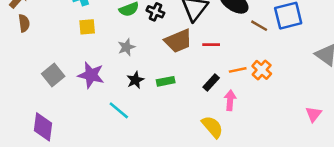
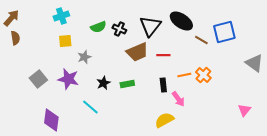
gray star: (126, 47) -> (84, 57), moved
black rectangle: (211, 83) -> (163, 85), turned -48
pink arrow: (230, 100) -> (178, 99), turned 140
purple diamond: (43, 127) -> (51, 120), moved
yellow semicircle: (212, 127) -> (164, 120), turned -78

